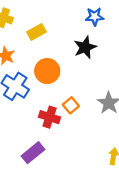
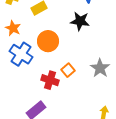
black star: (85, 47) -> (80, 21), turned 30

